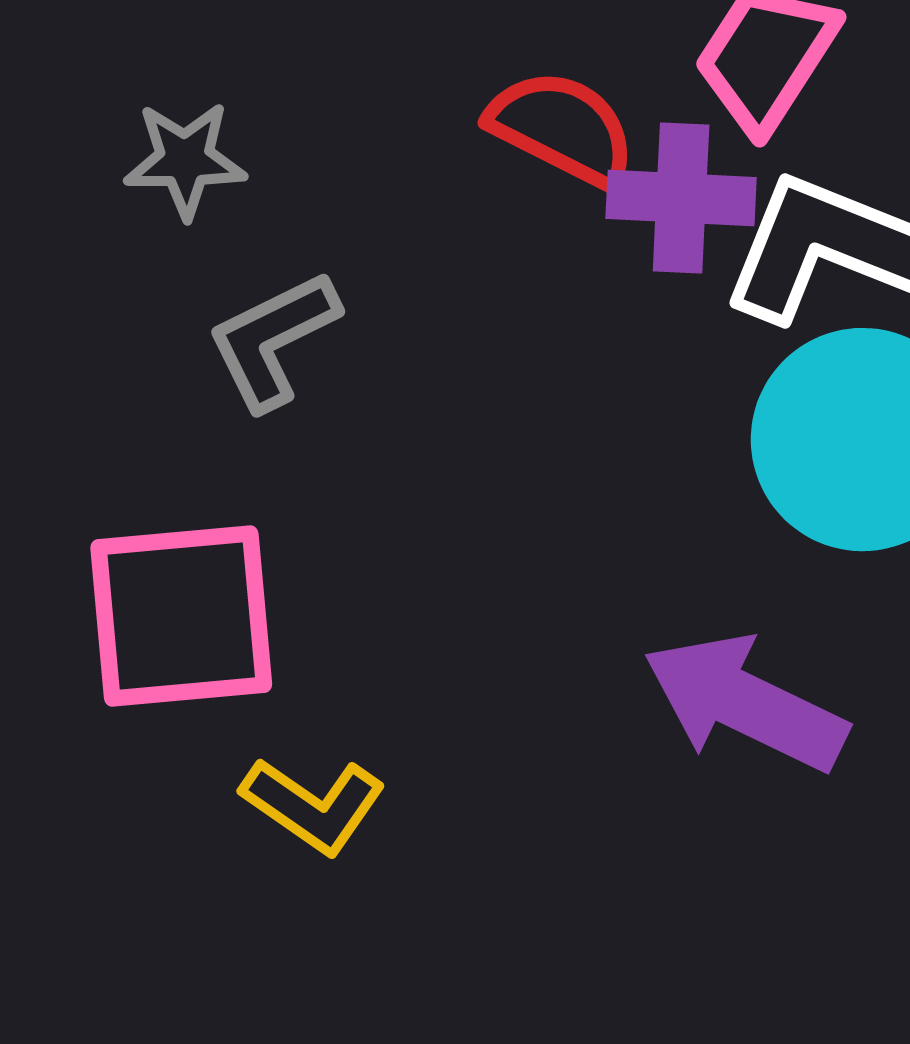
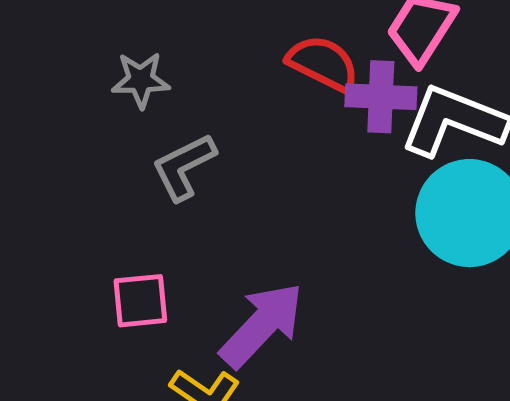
pink square: (181, 616) -> (140, 301), size x0.6
purple arrow: (745, 703) -> (262, 325), moved, turned 108

